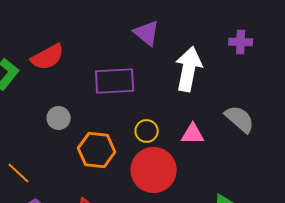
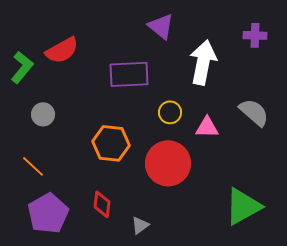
gray circle: (59, 118) -> (43, 114), moved
yellow circle: (147, 131) -> (170, 112), moved

